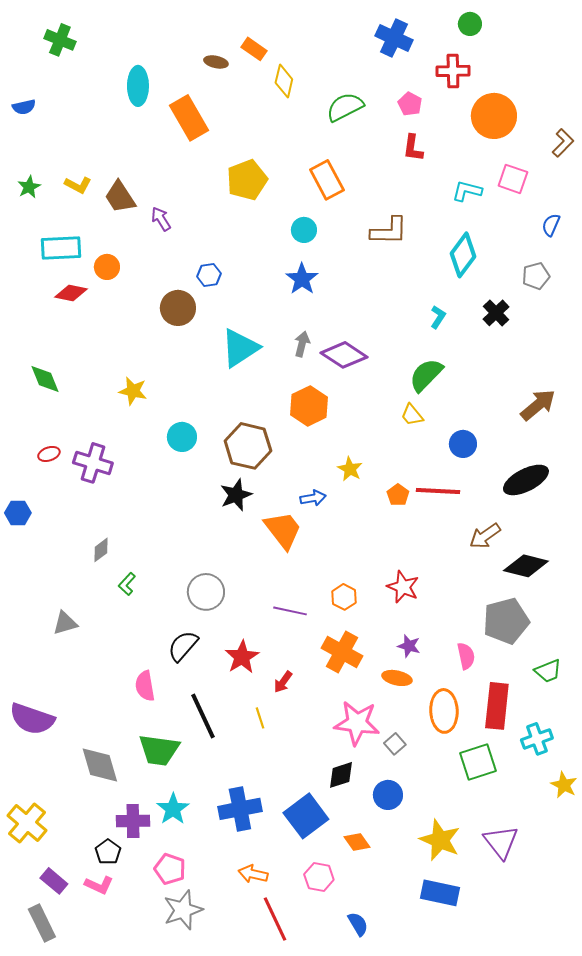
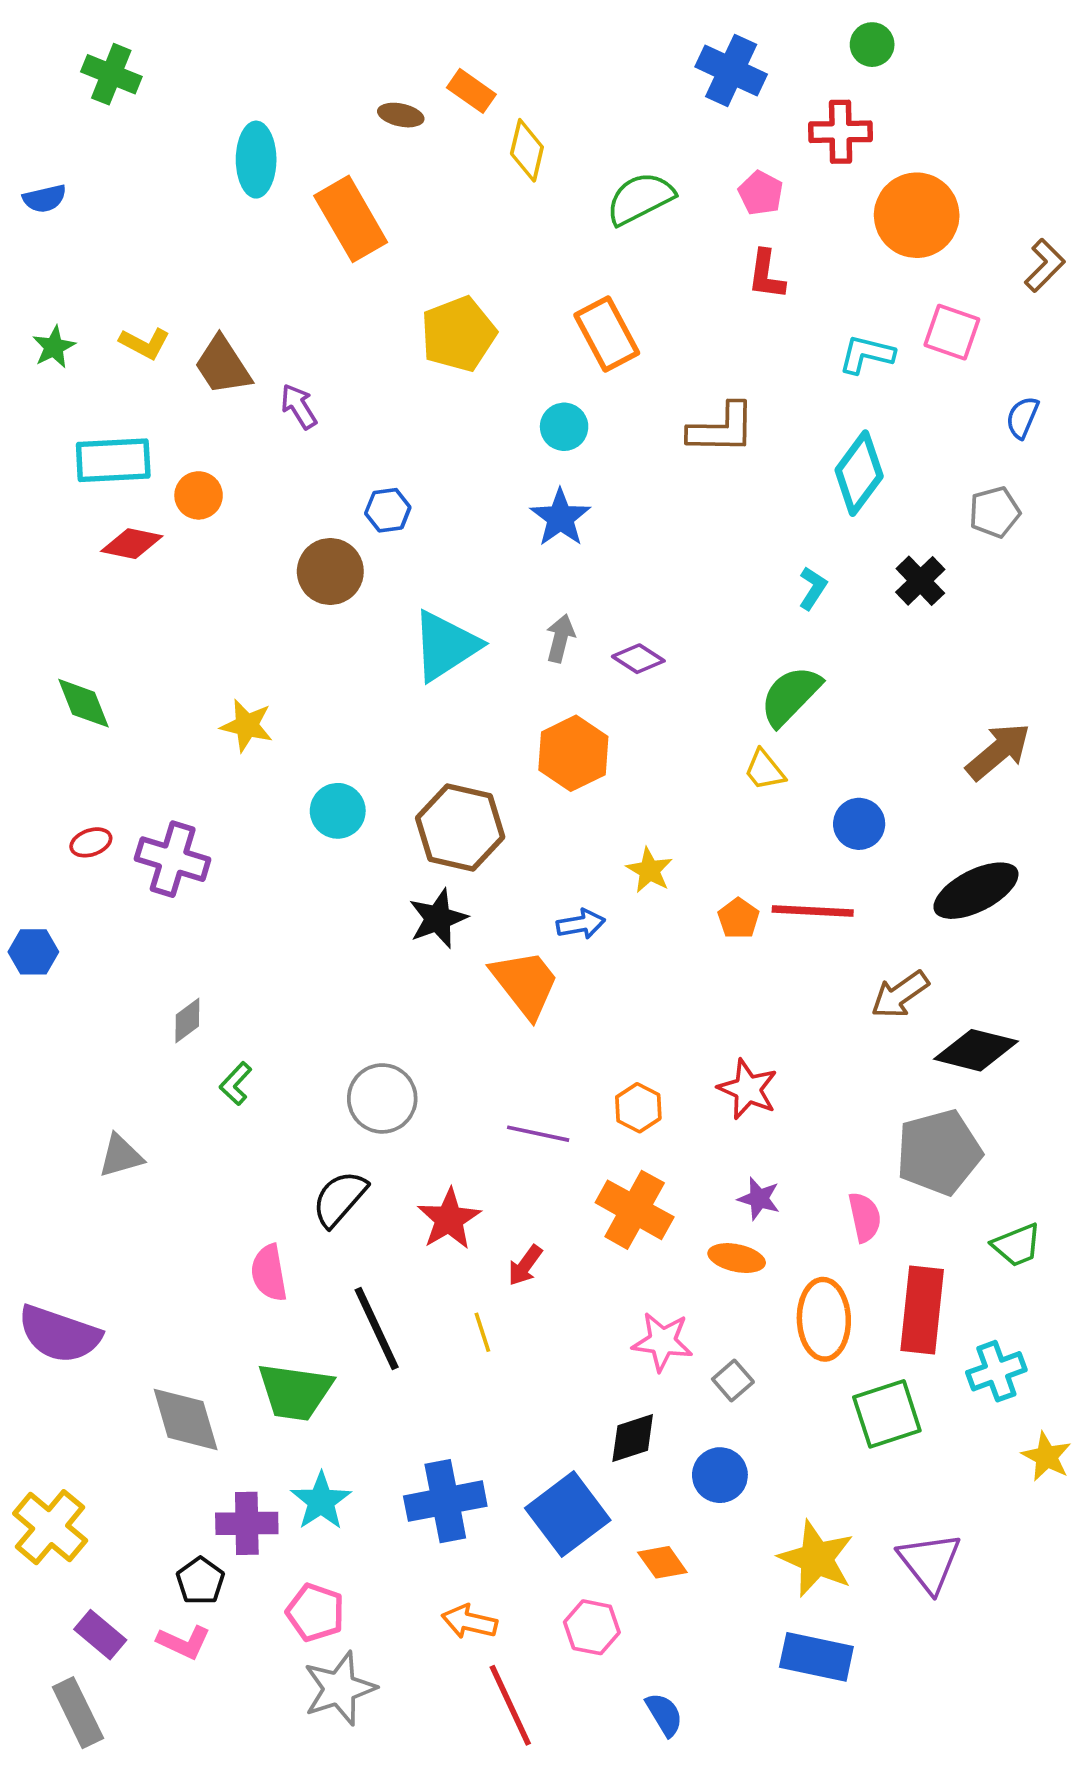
purple diamond: (344, 355) -> (638, 659), size x0.6
pink star: (357, 723) -> (662, 1342), size x0.7

